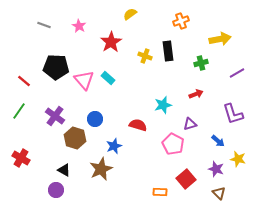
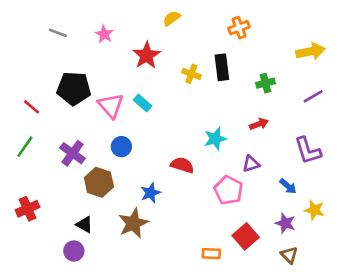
yellow arrow: (220, 39) -> (310, 51), moved
blue circle: (95, 119) -> (121, 147), moved
red cross: (21, 158) -> (28, 209), turned 36

